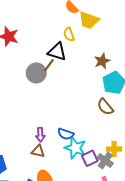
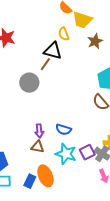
brown star: (102, 61) -> (95, 41), moved
gray circle: (36, 73) -> (29, 83), moved
cyan star: (75, 148) -> (66, 154), moved

